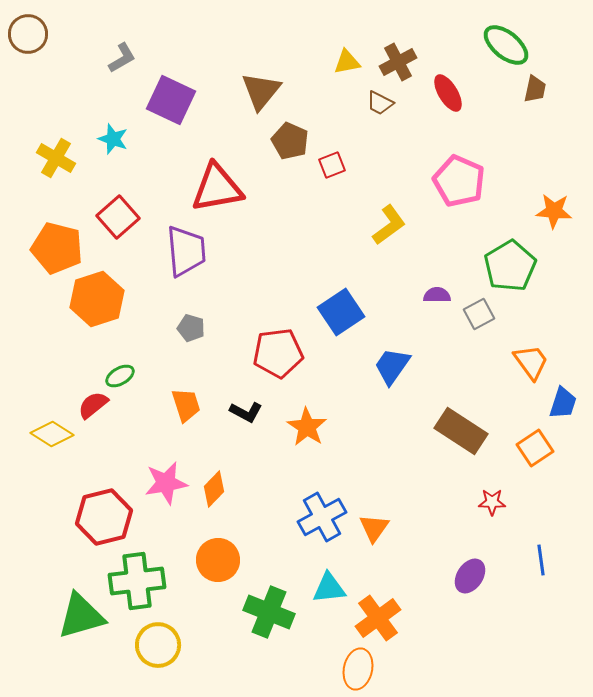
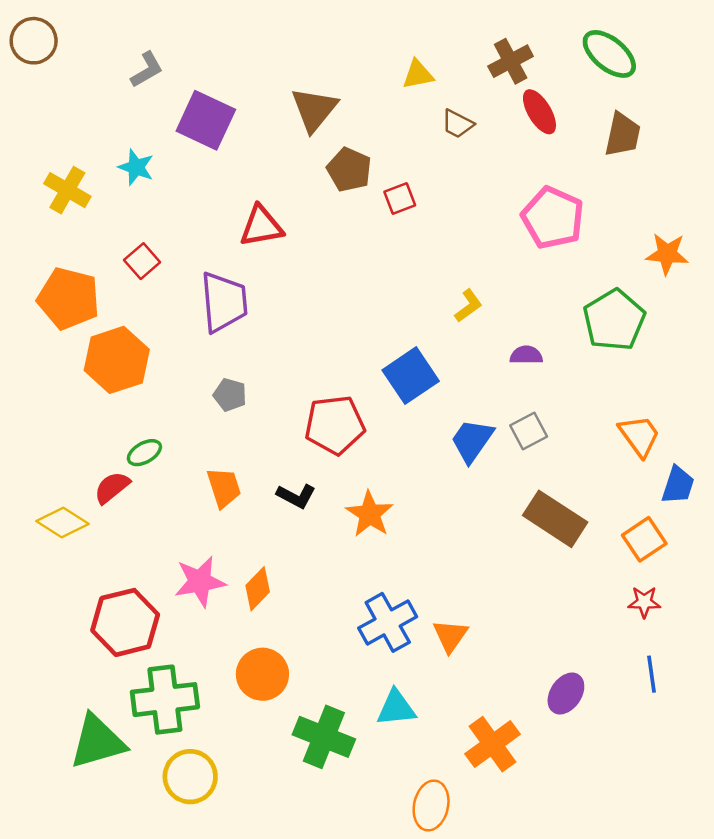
brown cross: (398, 62) -> (511, 61), moved
brown trapezoid: (535, 89) -> (623, 135), moved, size x1.4
red triangle: (217, 188) -> (261, 226), size x0.7
red square: (118, 217) -> (142, 261), size x0.7
yellow L-shape: (389, 225) -> (468, 306), moved, size x0.7
gray square: (479, 314) -> (529, 431), moved
red star: (492, 502) -> (644, 602), moved
orange cross: (378, 618) -> (492, 744), moved

